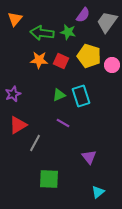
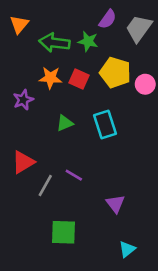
purple star: (13, 94) -> (23, 100), moved
green triangle: (59, 95) -> (65, 123), moved
purple line: (63, 123) -> (74, 175), moved

